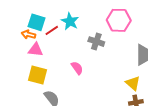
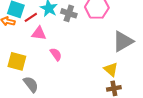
gray cross: (96, 42) -> (69, 13), moved
pink triangle: (35, 50) -> (39, 33), moved

